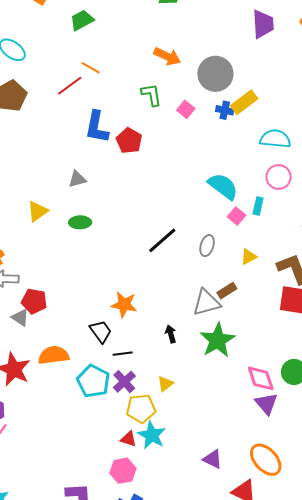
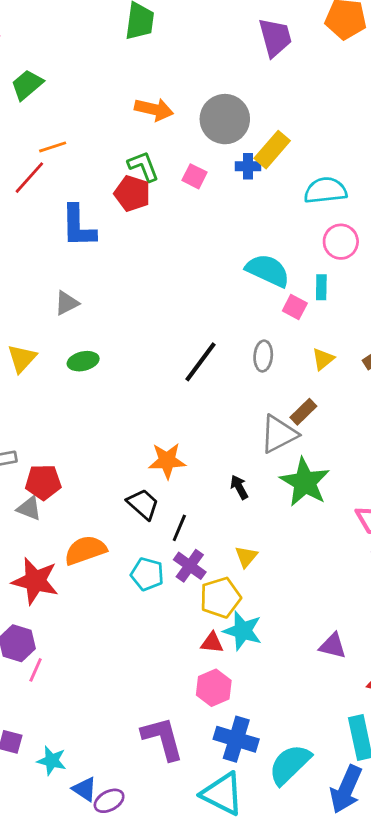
orange line: (91, 68) -> (53, 147), turned -36
red pentagon: (129, 141) -> (132, 193), moved
black line: (123, 354) -> (179, 528), turned -48
cyan pentagon: (93, 381) -> (147, 574), size x0.7

